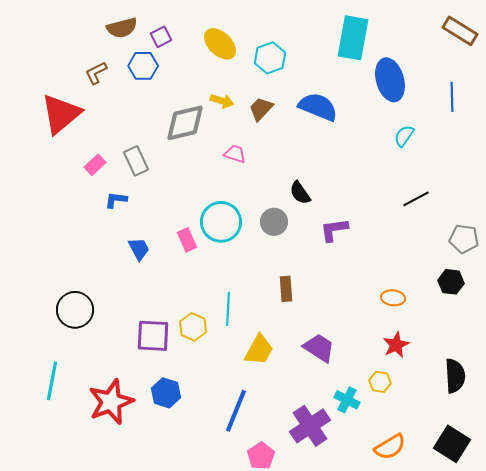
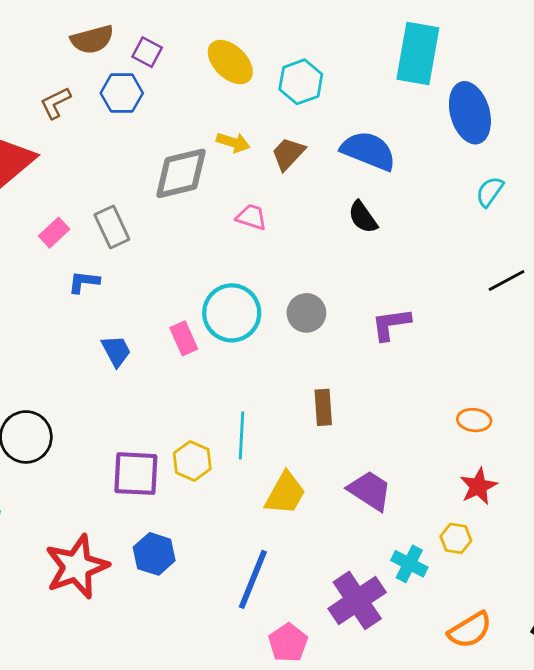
purple square: (161, 37) -> (147, 52), turned -35
black semicircle: (300, 193) -> (363, 217), moved

